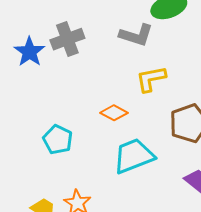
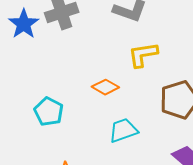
cyan trapezoid: (134, 156) -> (123, 130), size x0.7

